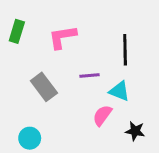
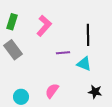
pink L-shape: (62, 37) -> (44, 26), turned 140
gray rectangle: (44, 87) -> (13, 50), moved
pink semicircle: (102, 115) -> (52, 91), moved

